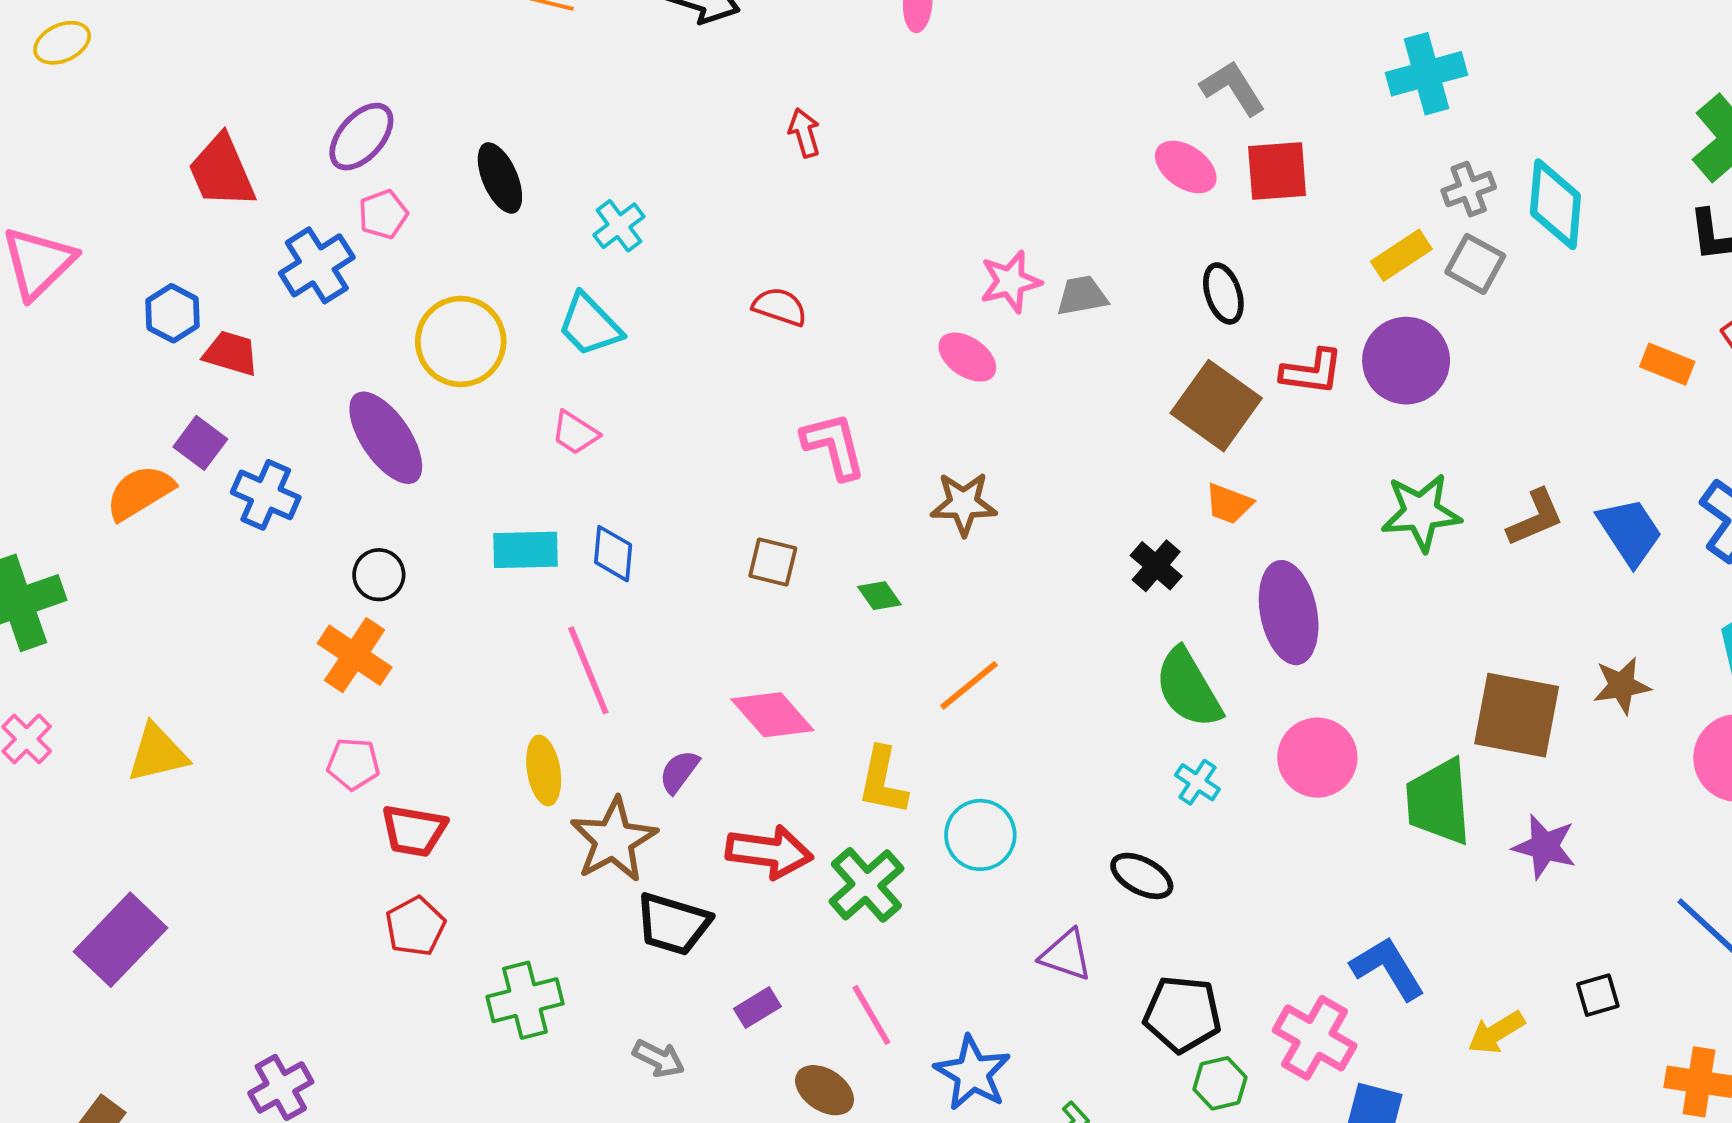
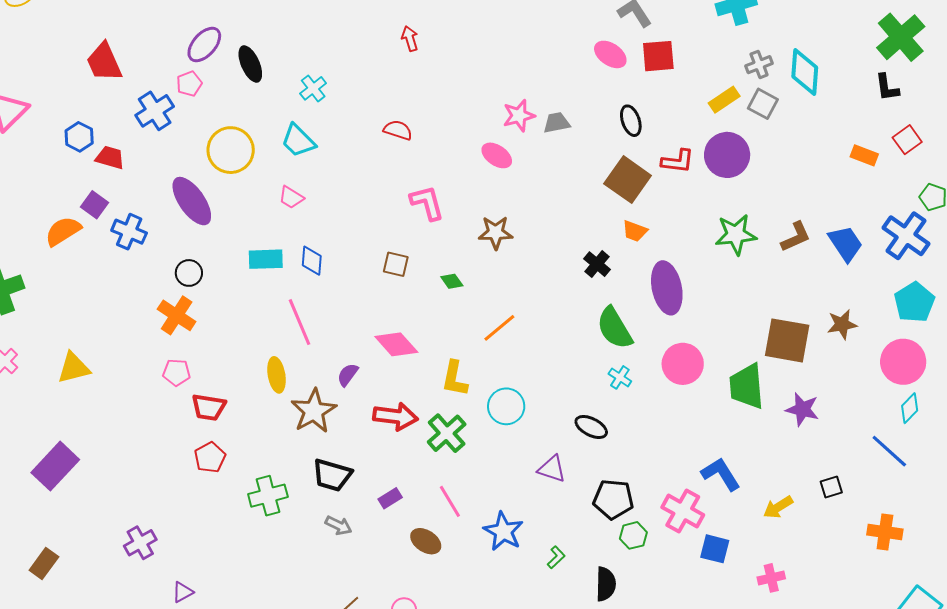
purple ellipse: (361, 137) -> (204, 44), moved
black trapezoid: (673, 924) -> (332, 475), moved

